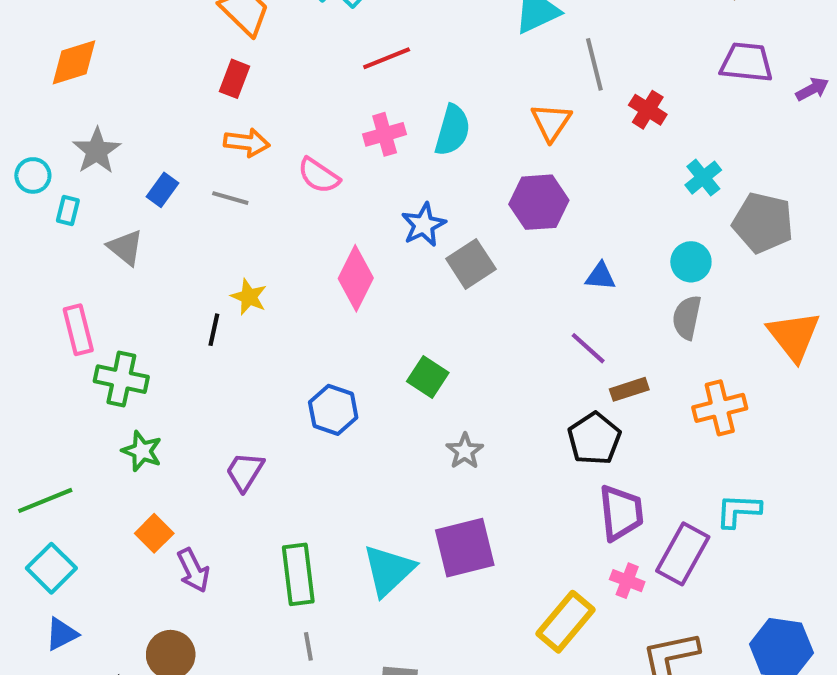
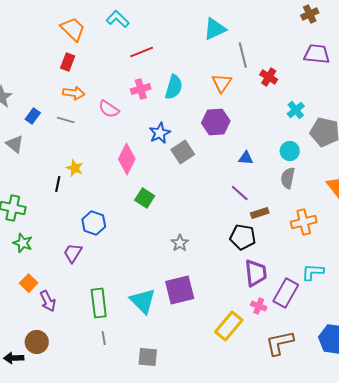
green square: (428, 377) -> (145, 198), moved
blue hexagon: (333, 410) -> (94, 223), moved
black pentagon: (594, 439) -> (243, 237), turned -30
cyan triangle: (389, 570) -> (143, 301), turned -32

